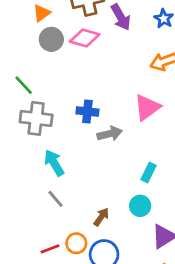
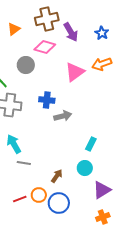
gray circle: (51, 39) -> (26, 65), moved
pink triangle: (147, 107) -> (75, 72), moved
cyan arrow: (54, 163) -> (14, 144), moved
gray line: (55, 199) -> (24, 163), turned -40

